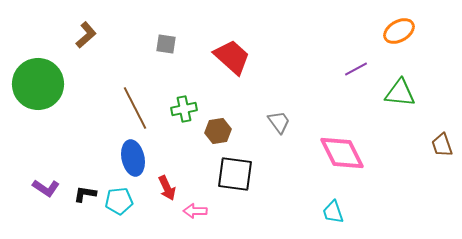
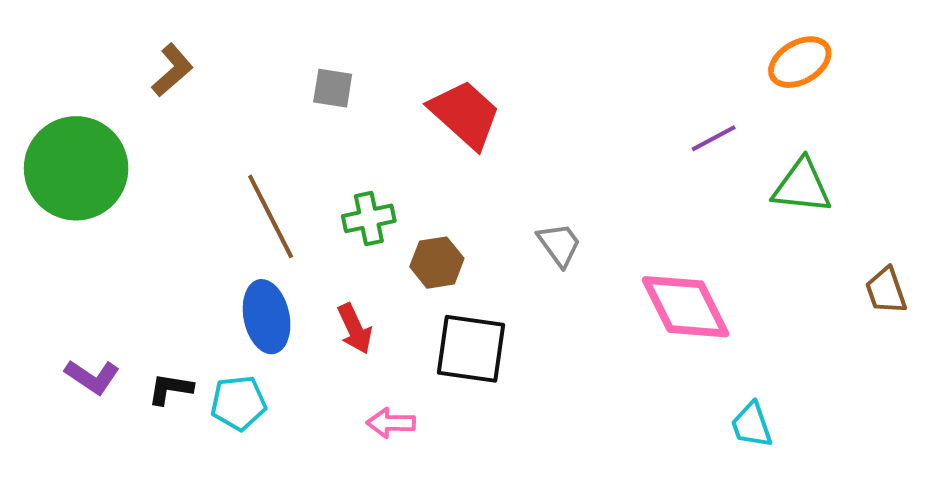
red arrow: (167, 188) -> (355, 329), moved
cyan trapezoid: (333, 212) -> (752, 425), moved

